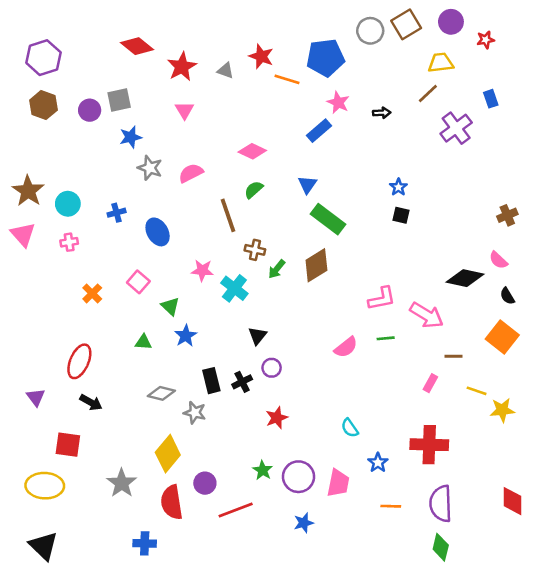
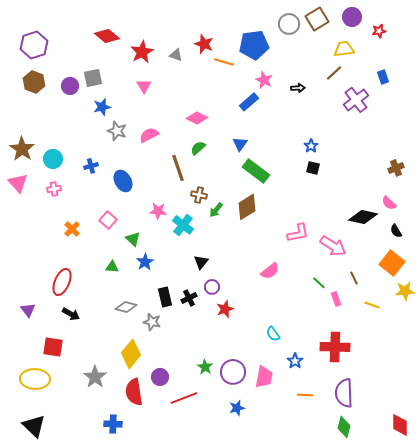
green line: (386, 338) -> (319, 283), moved, turned 48
brown line: (454, 356) -> (354, 278), turned 64
pink rectangle: (430, 383) -> (336, 299), turned -48
yellow star: (502, 410) -> (405, 291), moved
red star: (277, 418) -> (225, 309), moved
red diamond: (512, 501) -> (400, 425), moved

